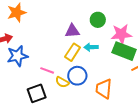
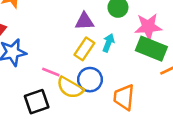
cyan arrow: (91, 47) -> (108, 43), turned 112
yellow semicircle: (62, 82) -> (70, 88), size x1.5

